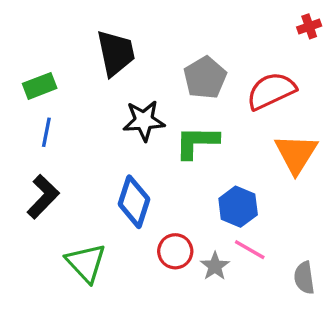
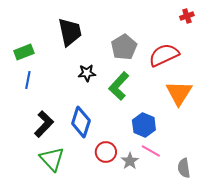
black star: (144, 121) -> (87, 73), size x0.7
green L-shape: (197, 142) -> (119, 86), turned -48
black L-shape: (43, 197) -> (44, 124), moved

